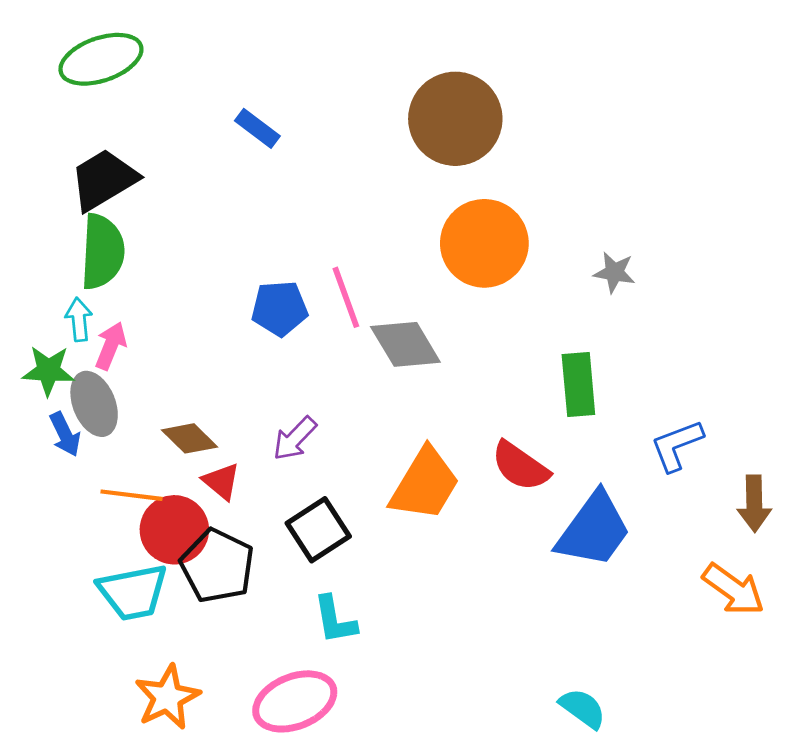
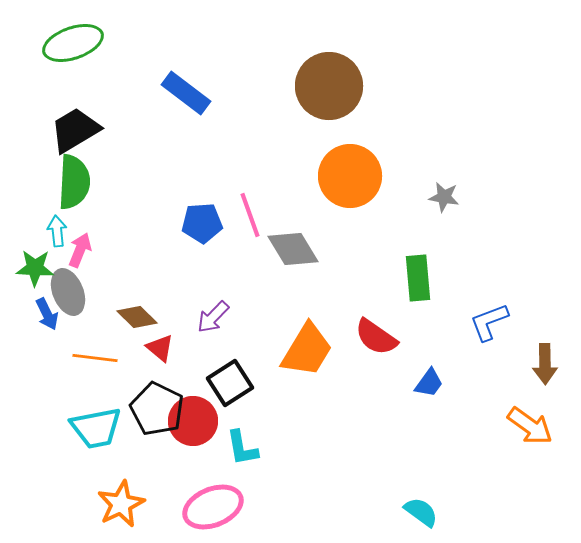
blue rectangle: (257, 128) -> (186, 93), size x1.5
red circle: (174, 530) -> (193, 421), moved
blue trapezoid: (594, 530) -> (429, 383), size x0.5

